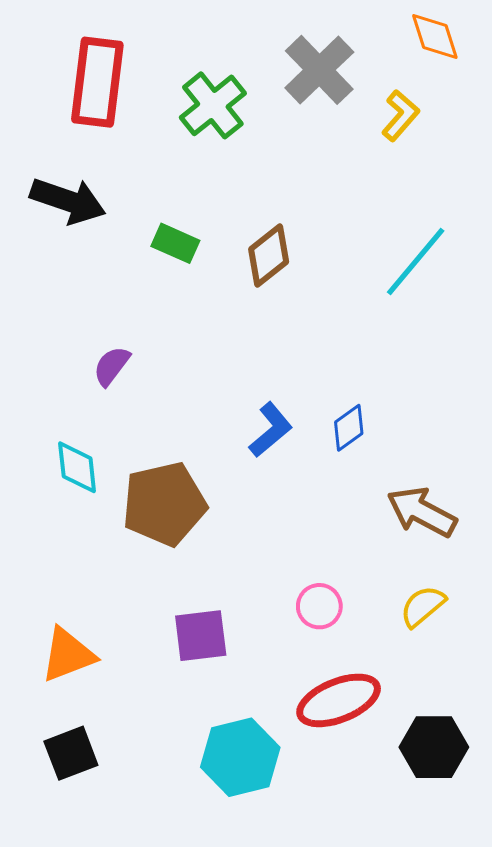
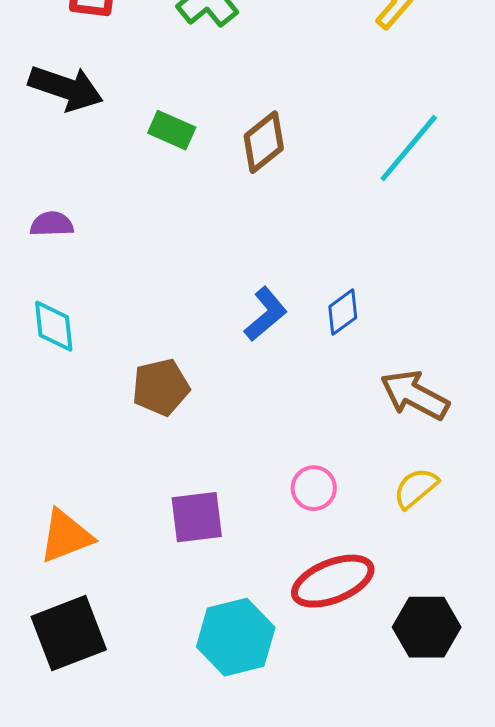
purple semicircle: (112, 366) -> (52, 224), moved, turned 51
cyan diamond: (77, 467) -> (54, 326), moved
brown pentagon: (164, 504) -> (161, 387), size x0.7
black square: (71, 753) -> (69, 633), size x1.4

